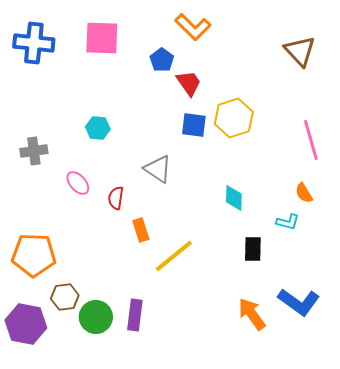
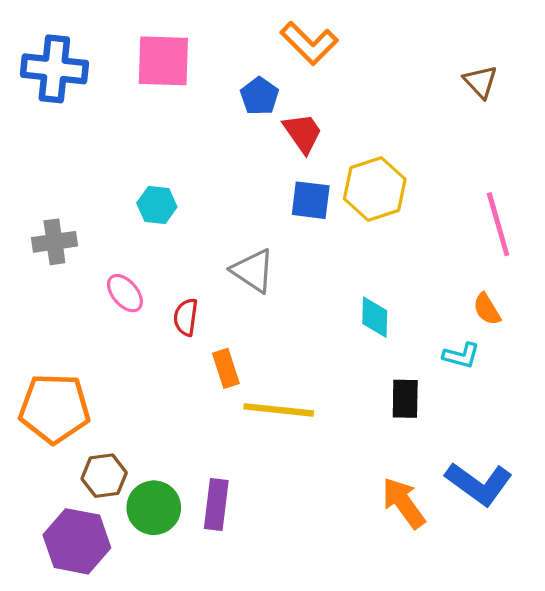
brown triangle: (300, 51) -> (480, 82), size x0.7
yellow line: (174, 256) -> (279, 410), turned 45
purple hexagon: (26, 324) -> (77, 541), moved

